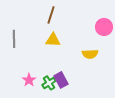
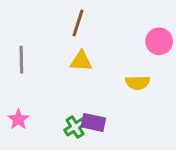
pink star: (29, 80) -> (18, 119), moved
purple rectangle: (61, 80) -> (93, 122), turned -49

